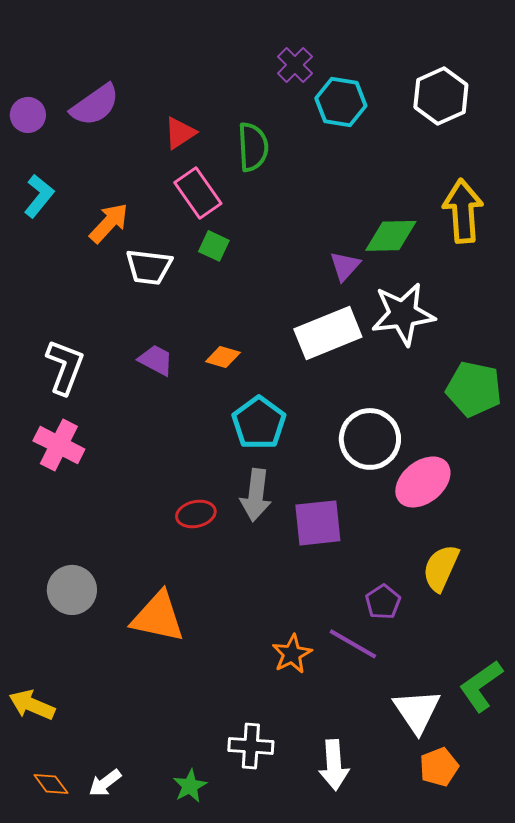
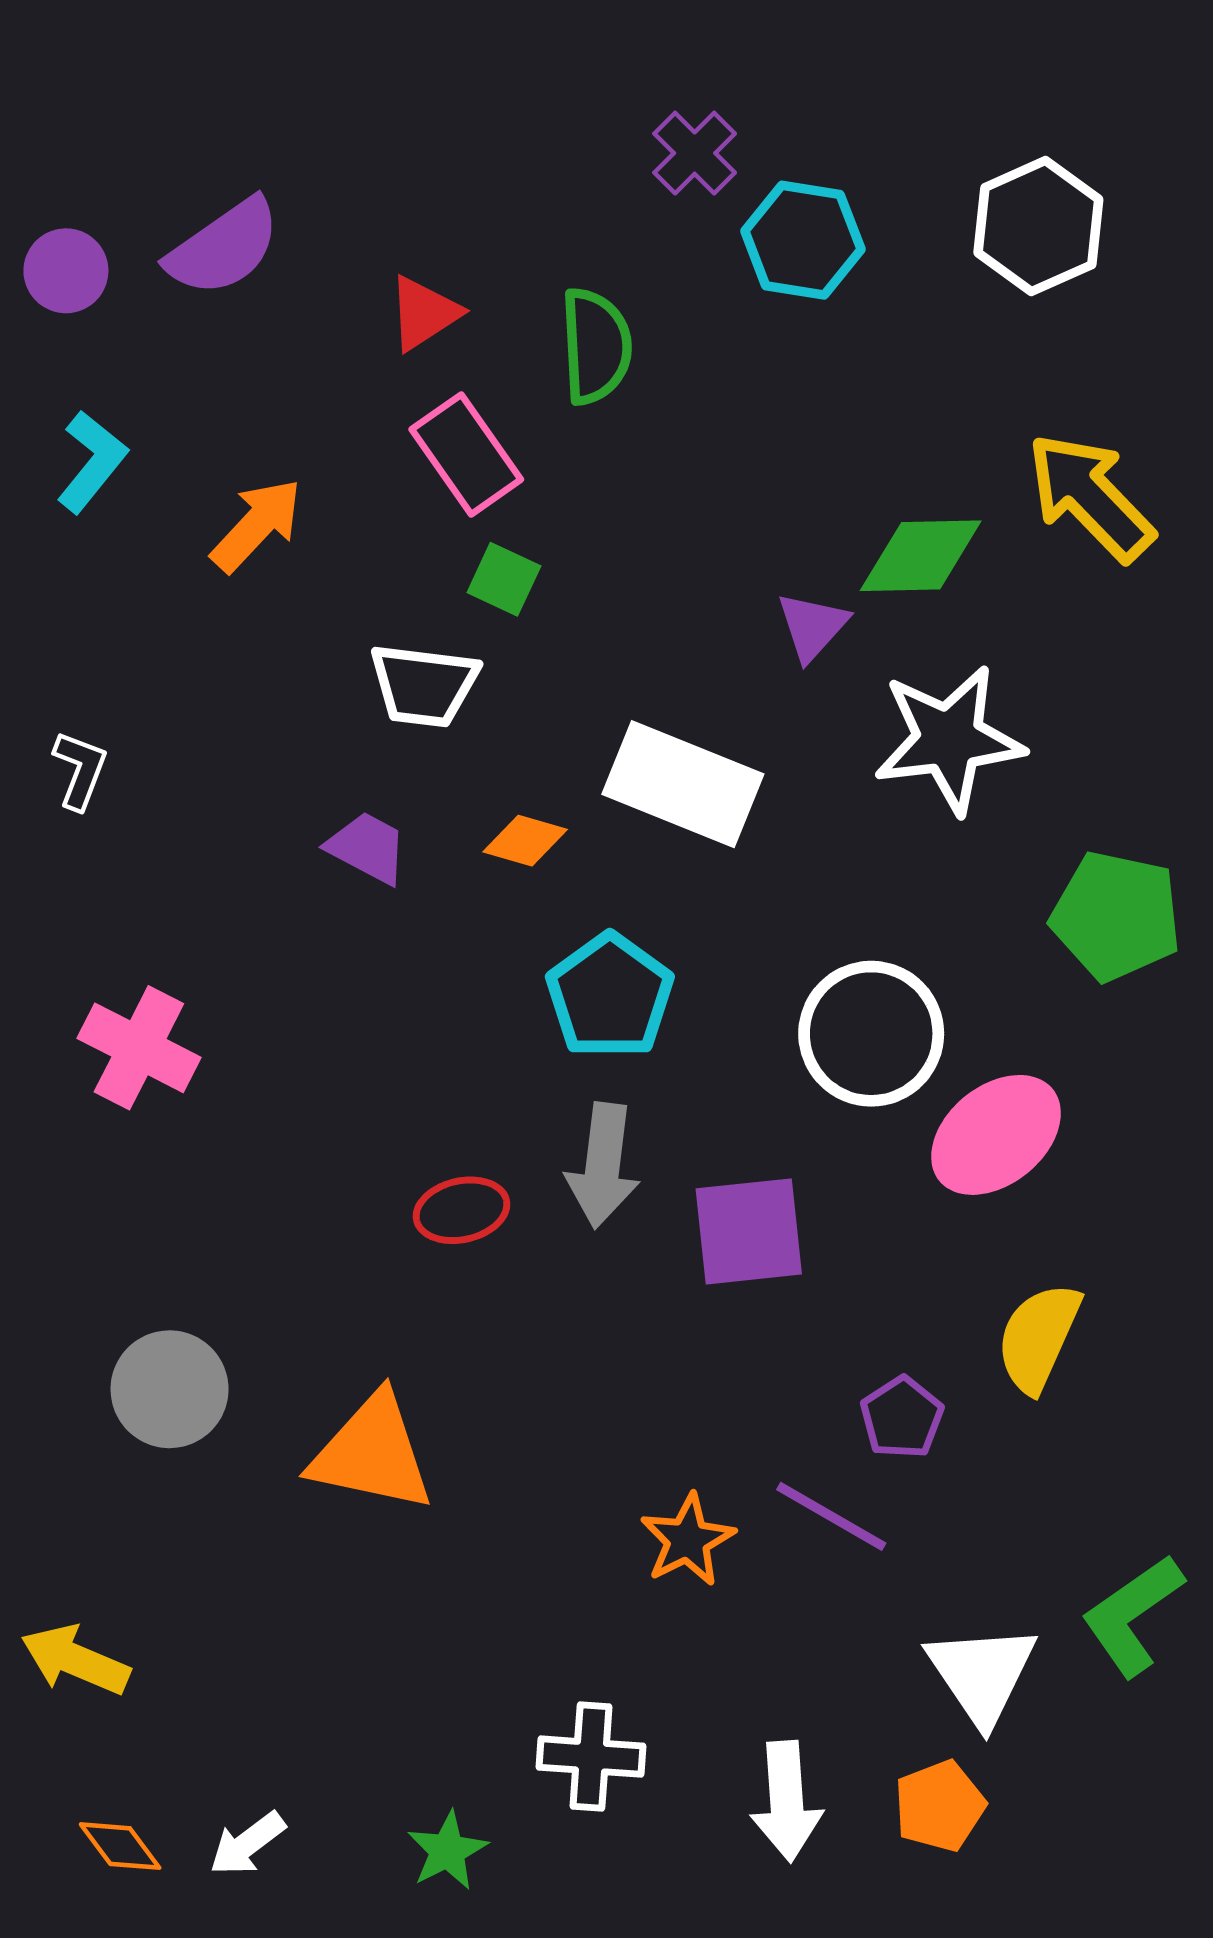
yellow arrow: (463, 211) -> (1090, 497), turned -40
white trapezoid: (149, 267) -> (424, 685), moved
white rectangle: (328, 333) -> (683, 784), moved, turned 44
white L-shape: (65, 367) -> (80, 770), moved, size x0.6
orange pentagon: (439, 767) -> (939, 1806), moved

